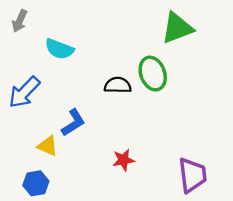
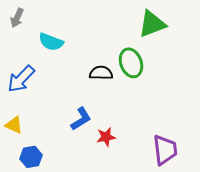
blue L-shape: (73, 123) -> (81, 119), moved
yellow triangle: (48, 146) -> (14, 125), moved

